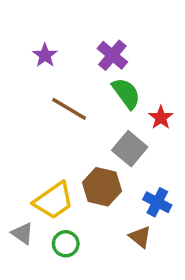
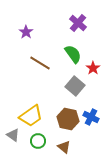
purple cross: (112, 55) -> (78, 23), moved
brown hexagon: (102, 187) -> (68, 119), moved
brown triangle: (140, 237) -> (64, 147), moved

